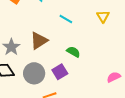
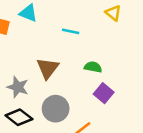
purple square: (60, 72) -> (104, 93), moved

